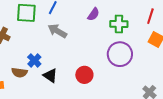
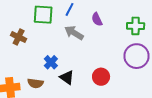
purple semicircle: (93, 14) -> (97, 19), moved, turned 120
brown semicircle: (19, 73) -> (35, 83), moved

